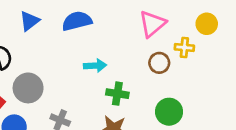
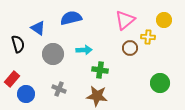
blue triangle: (29, 21) -> (38, 28), moved, turned -49
gray circle: (28, 88) -> (53, 54), moved
green circle: (169, 112) -> (160, 83), moved

